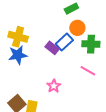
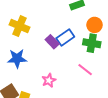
orange circle: (77, 28) -> (95, 25), moved
blue star: (18, 55) -> (17, 59), moved

